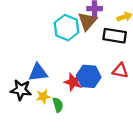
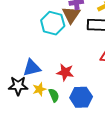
blue hexagon: (89, 76) -> (81, 97), moved

